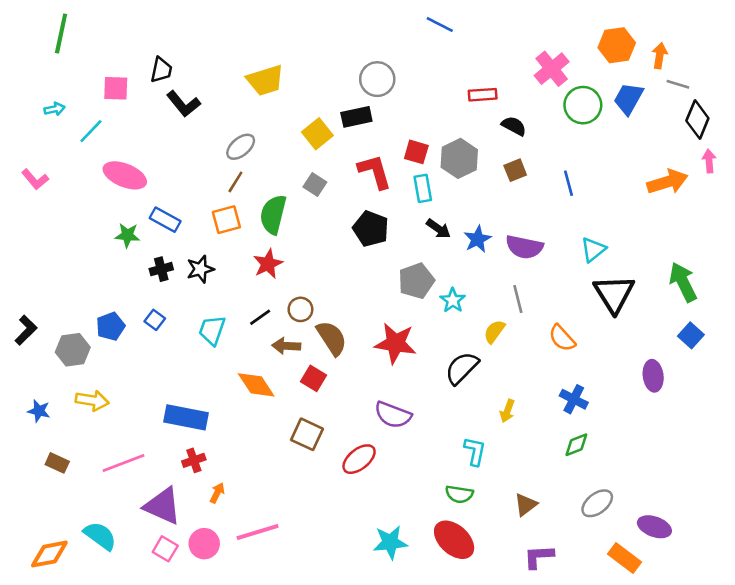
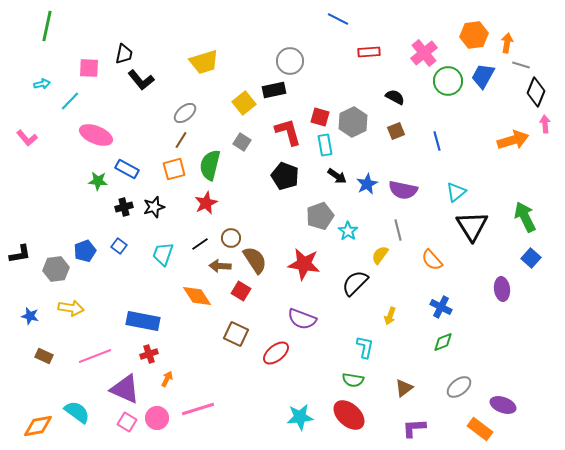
red rectangle: (483, 95) -> (369, 52), moved
black L-shape: (26, 330) -> (20, 254), turned 35

